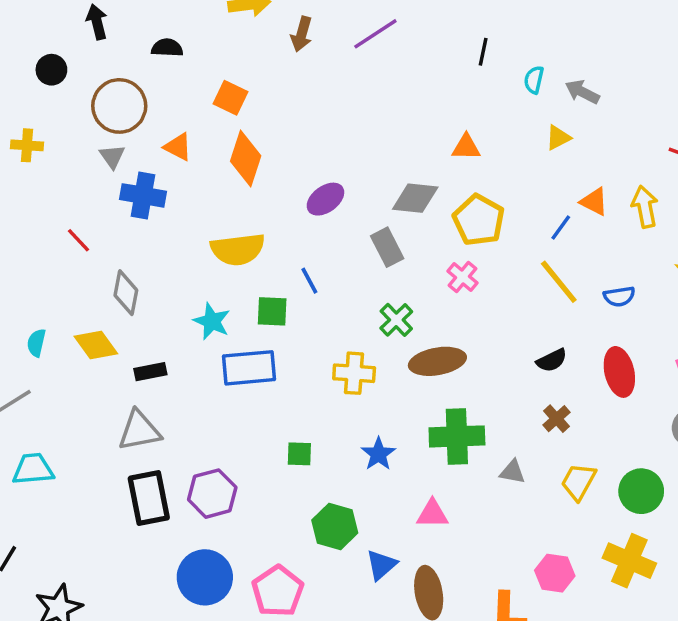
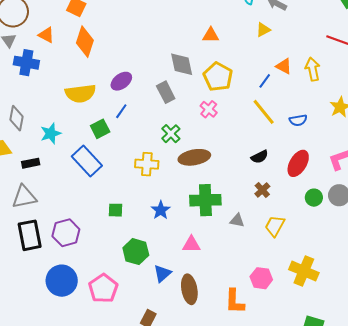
gray diamond: (415, 198) -> (182, 64), turned 72
purple ellipse: (325, 199) -> (121, 81), moved
blue line: (309, 281) -> (121, 111), turned 63
green square: (272, 311) -> (100, 129), turned -30
cyan star: (212, 321) -> (51, 133), moved, turned 30
blue rectangle: (249, 368) -> (87, 161), turned 52
red ellipse: (619, 372) -> (298, 163), turned 44
green circle: (641, 491) -> (314, 198), moved, size x0.7

